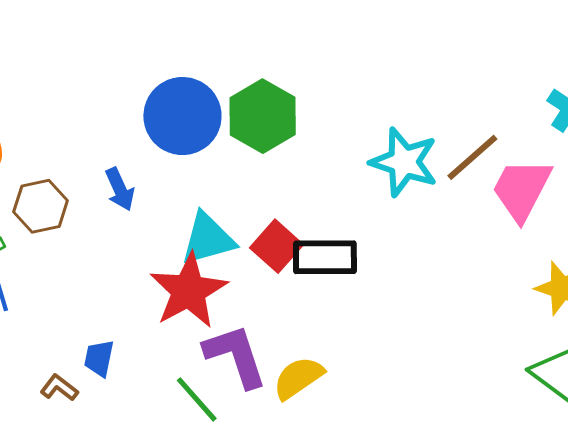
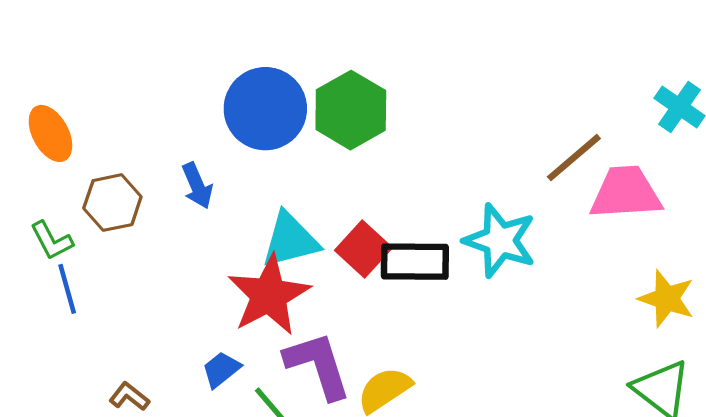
cyan star: (404, 162) -> (500, 241), moved
pink trapezoid: (522, 189) -> (626, 193), turned 58
blue trapezoid: (99, 358) -> (221, 369), moved, turned 39

